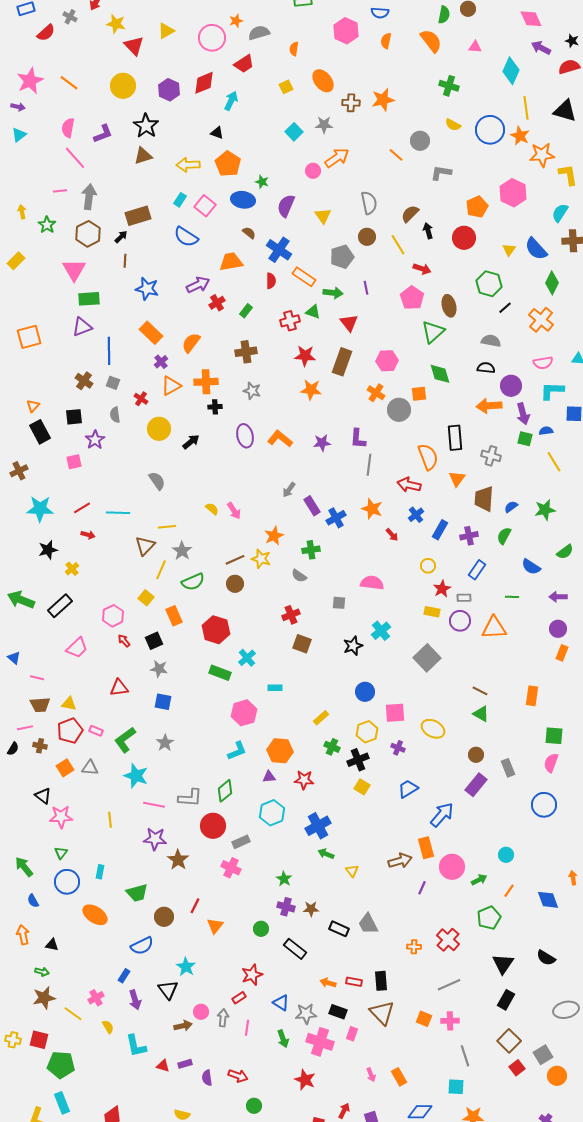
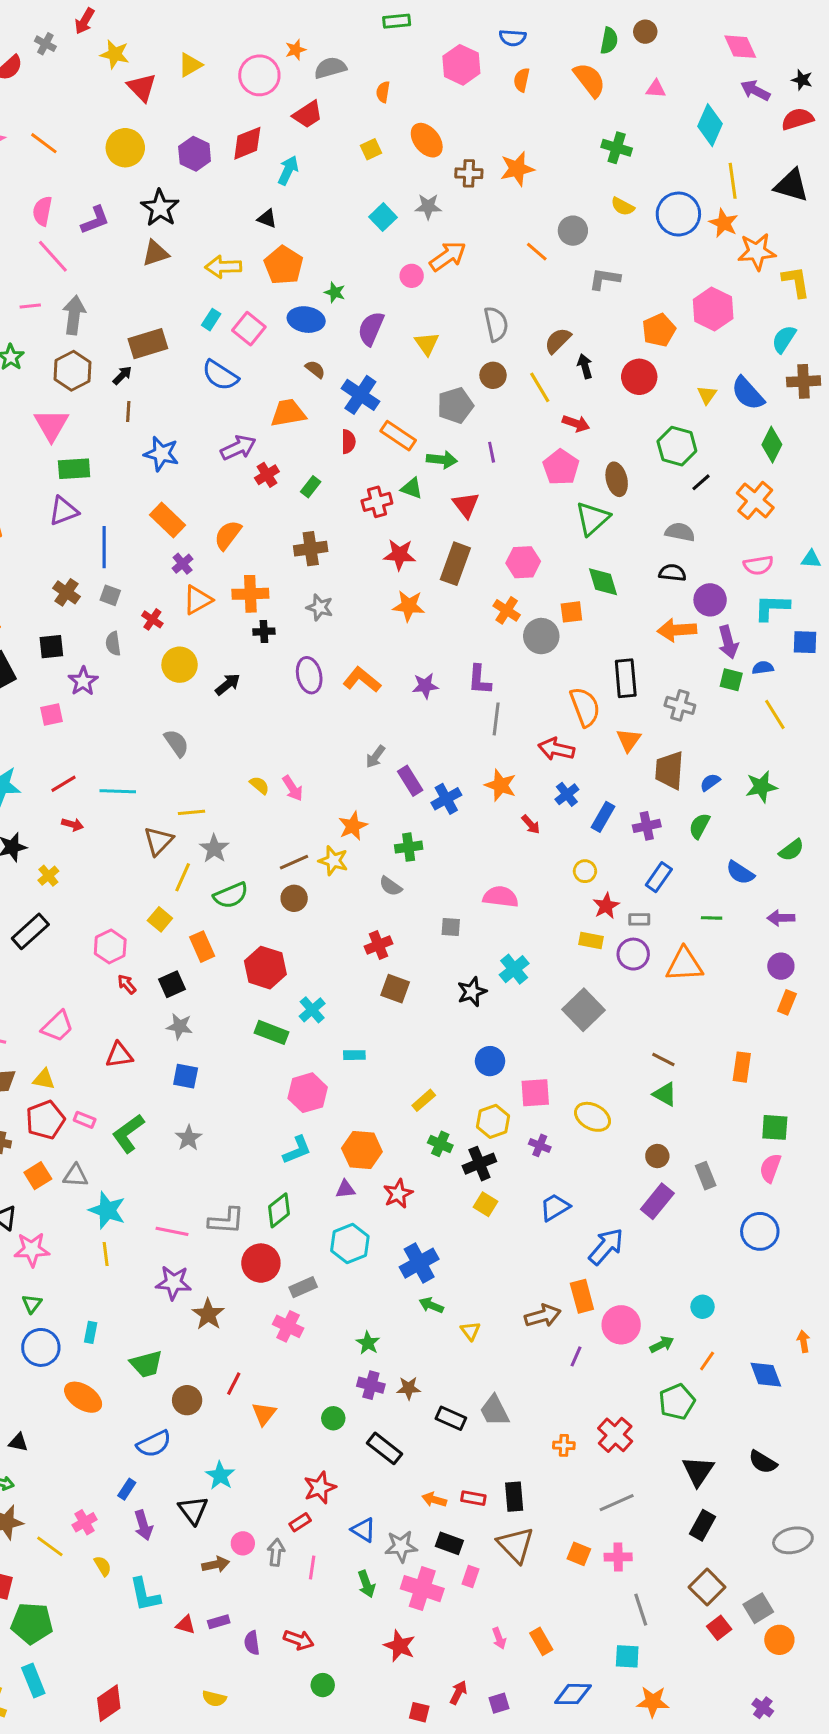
pink trapezoid: (77, 648) -> (57, 1026), moved
cyan star: (136, 776) -> (107, 1210), moved
red star: (304, 780) -> (398, 1194), turned -30

